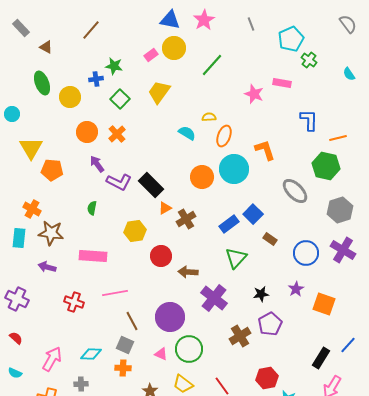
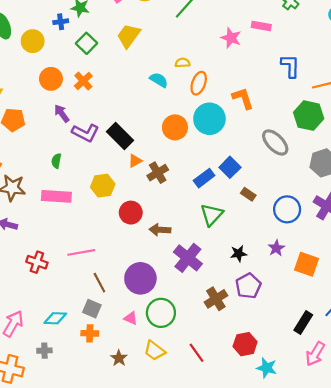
pink rectangle: (93, 256) -> (56, 196), moved

